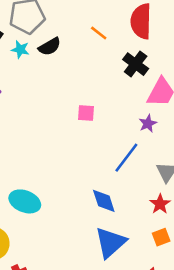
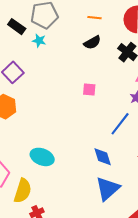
orange line: (99, 33) -> (95, 18), moved, turned -32
black semicircle: (50, 47) -> (92, 42), moved

